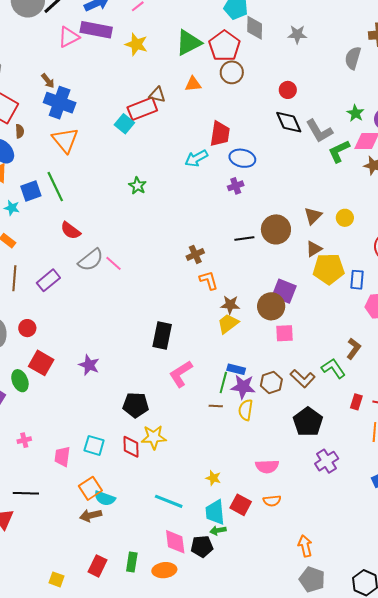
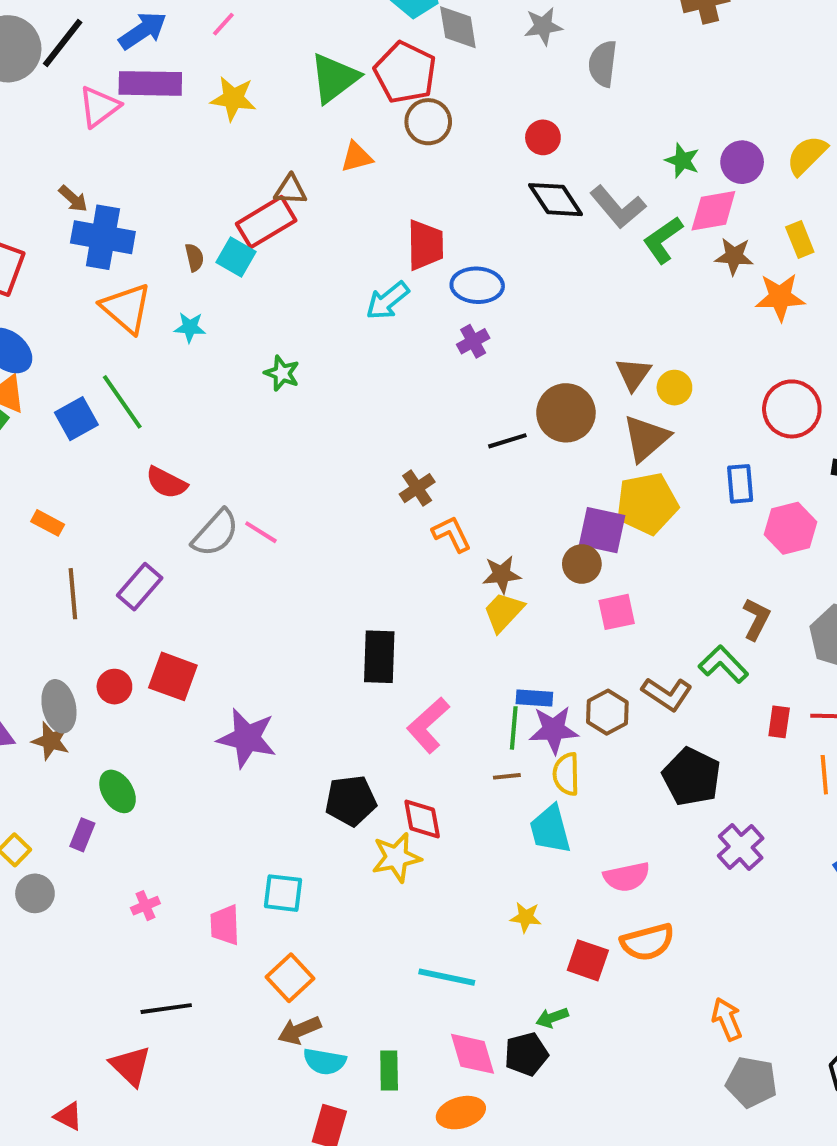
gray semicircle: (353, 58) -> (603, 64), moved
brown semicircle: (20, 131) -> (194, 257), moved
cyan star: (12, 208) -> (190, 327), moved
yellow circle: (345, 218) -> (674, 388), moved
brown triangle: (314, 249) -> (646, 438), size x1.5
yellow pentagon: (329, 269) -> (647, 504), moved
brown circle: (271, 306) -> (582, 564), size x0.7
red square: (41, 363) -> (173, 676), moved
purple star: (89, 365) -> (247, 738), size x1.4
red diamond: (131, 447) -> (422, 819), moved
cyan semicircle: (105, 498) -> (325, 1061), moved
orange semicircle: (272, 501) -> (647, 942), size x1.5
cyan trapezoid: (215, 512) -> (550, 829), moved
green rectangle: (132, 562) -> (389, 1071), moved

